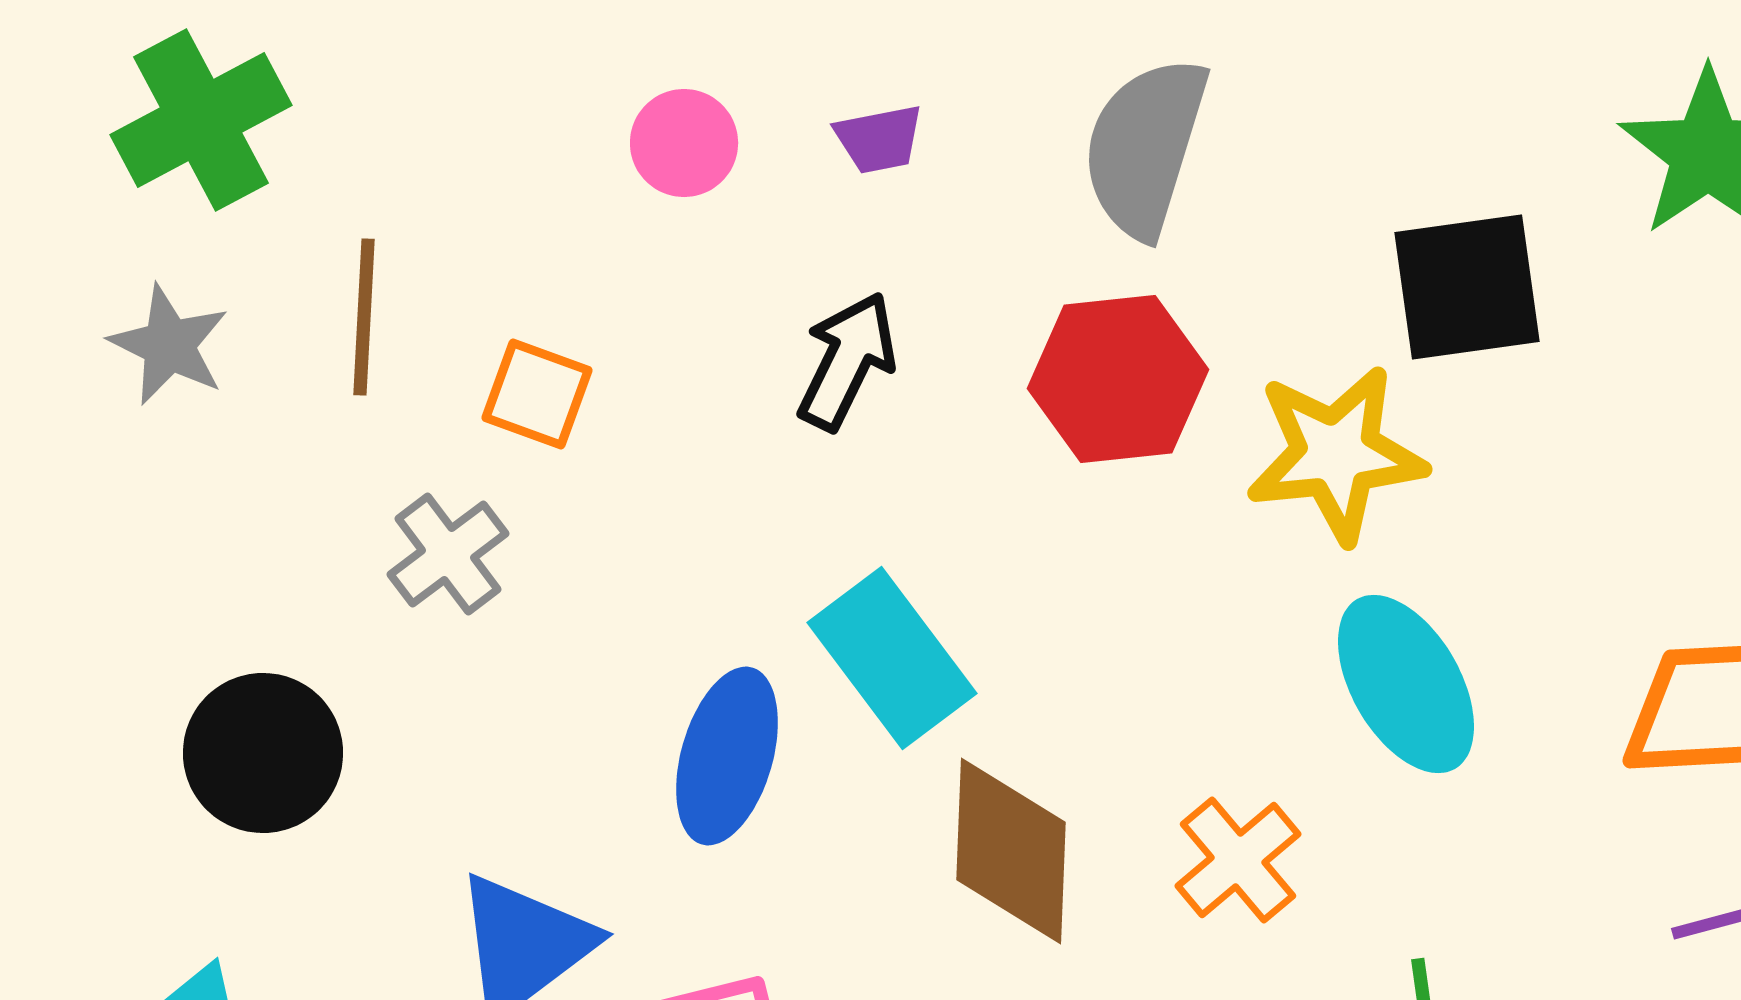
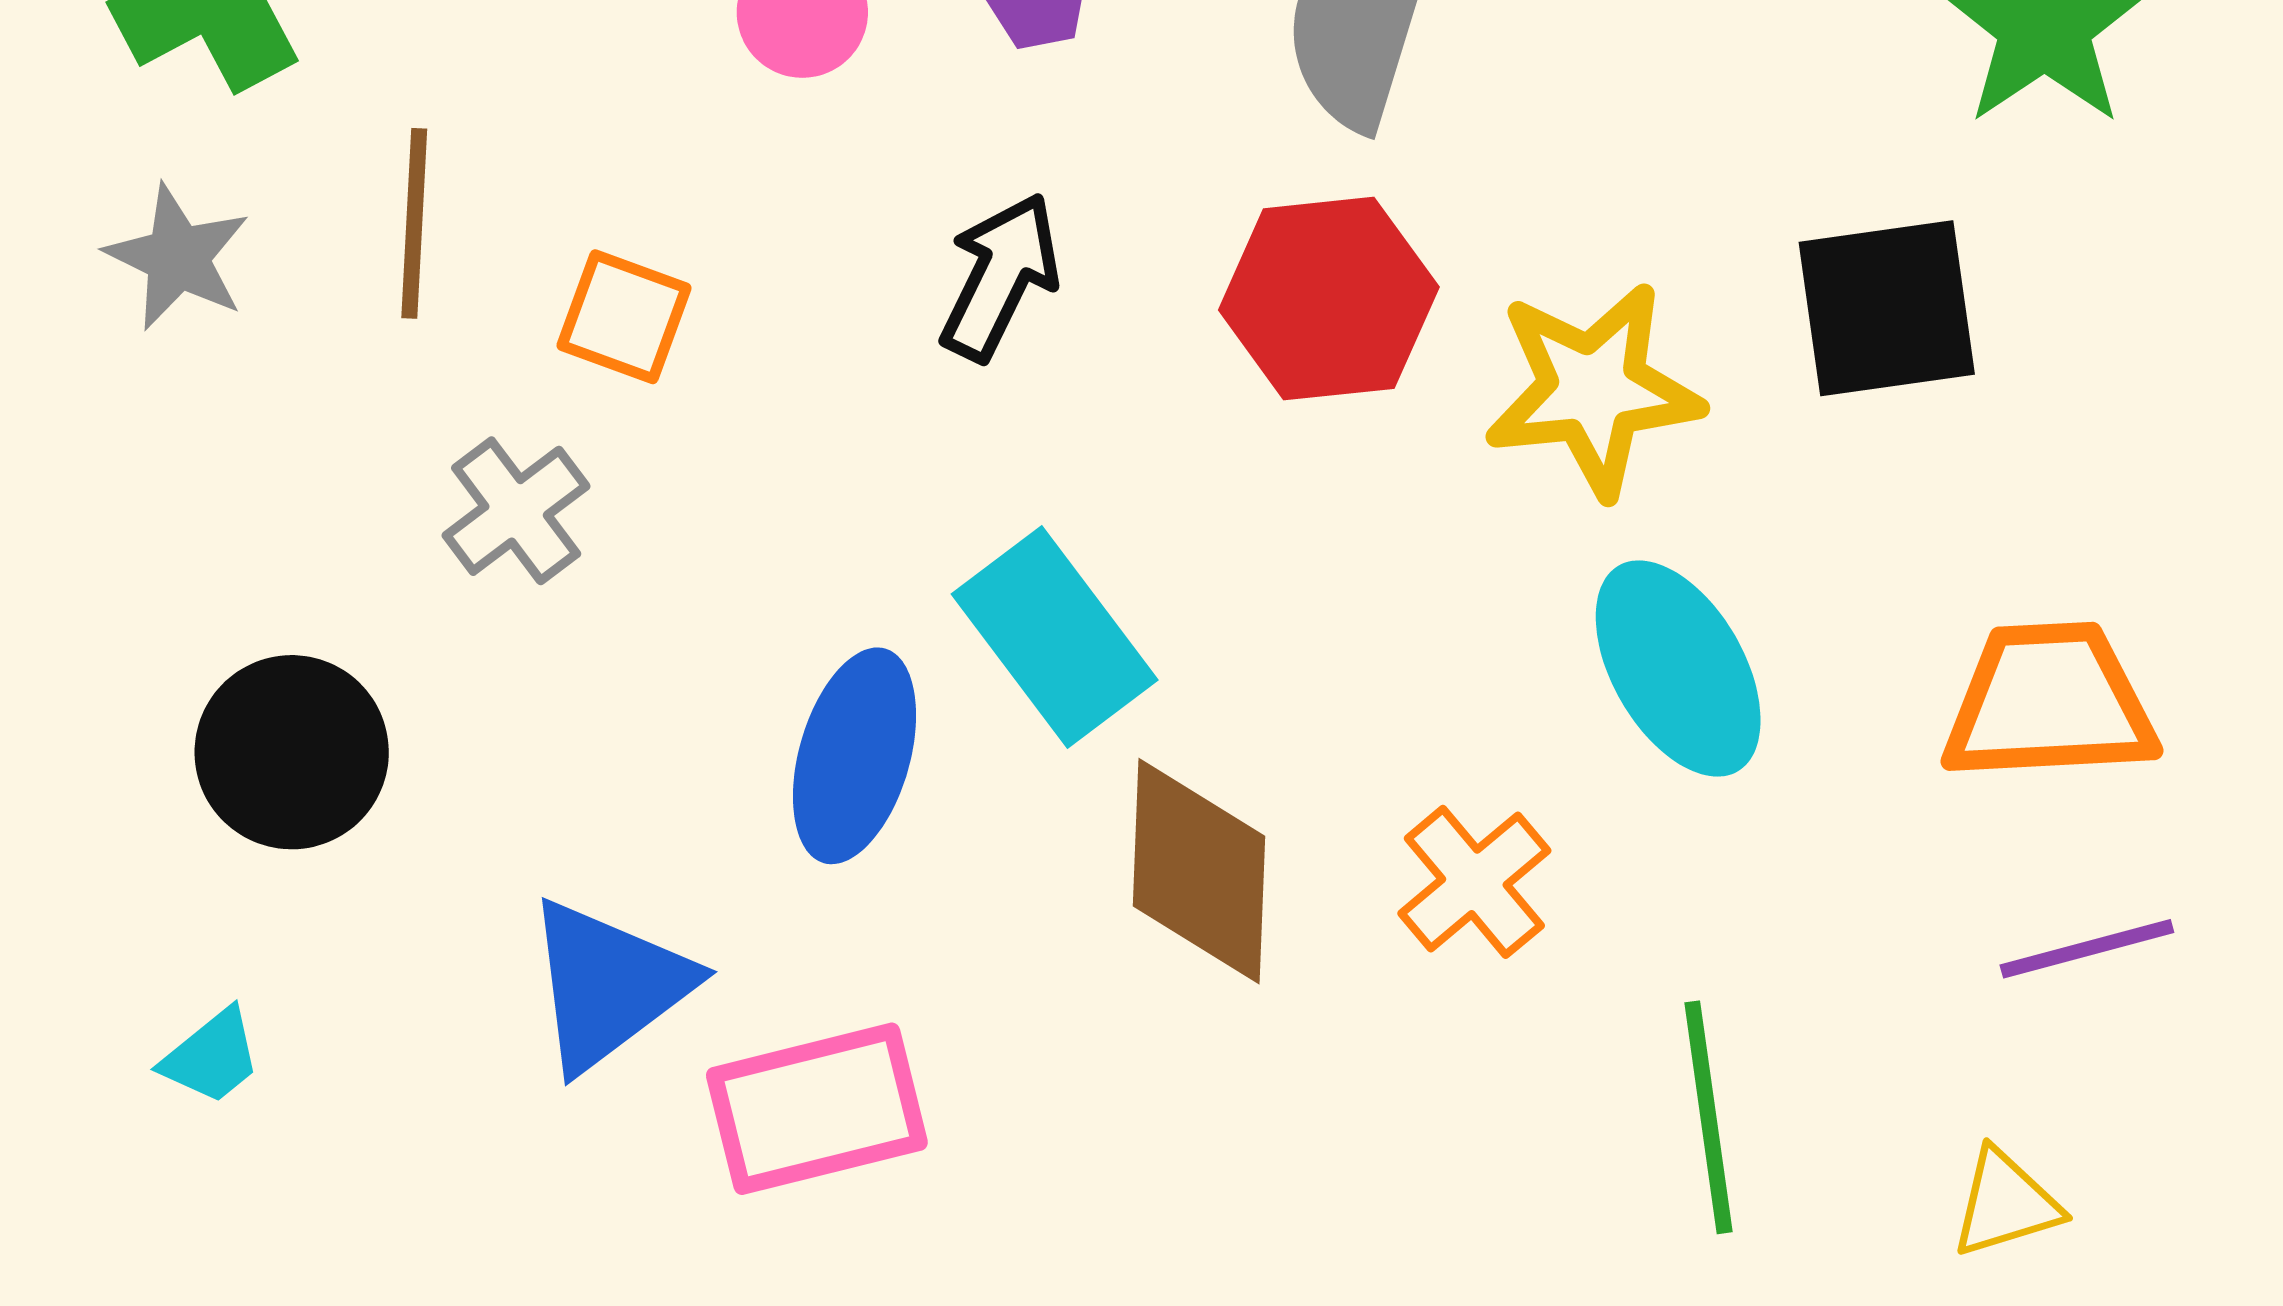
black square: (1467, 287) -> (1887, 308), moved

